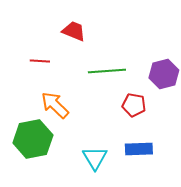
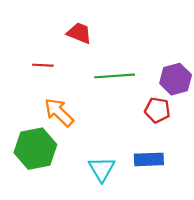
red pentagon: (134, 105) -> (157, 110), moved

